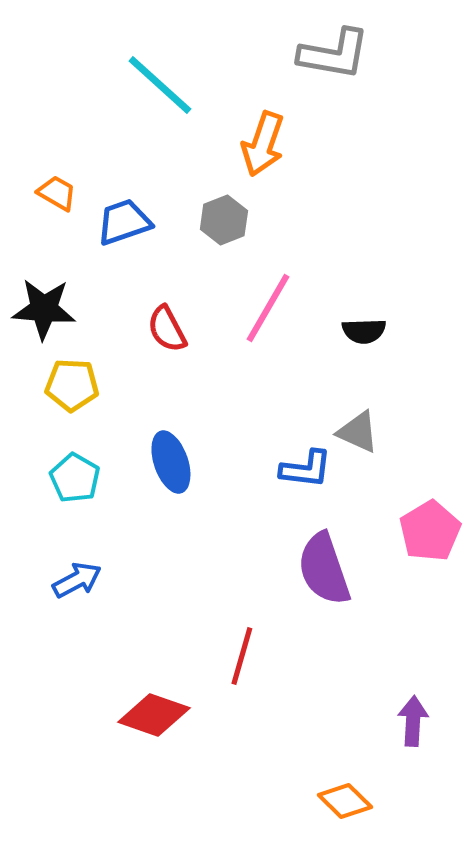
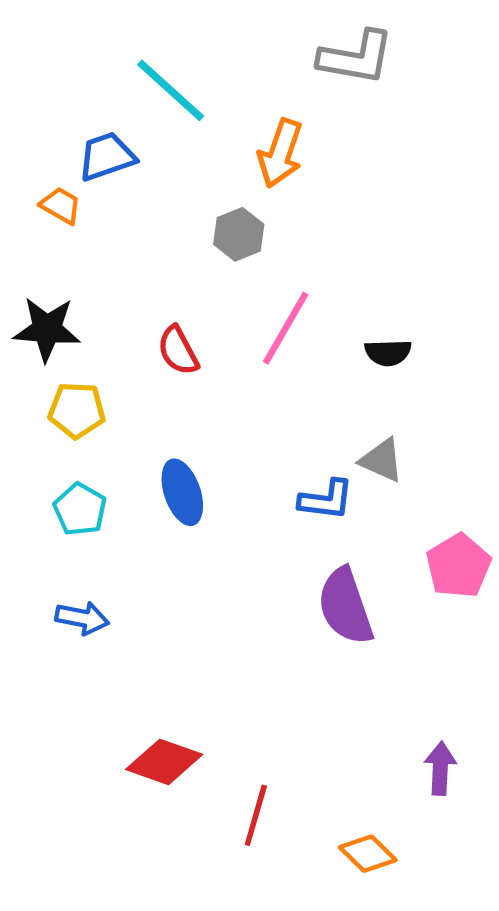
blue trapezoid: (124, 222) -> (107, 156), moved
blue arrow: (77, 580) -> (82, 618), turned 39
red line: (242, 656) -> (256, 815), moved

